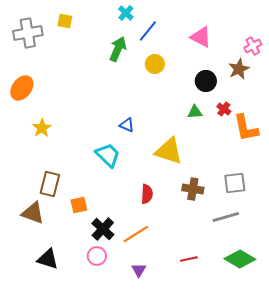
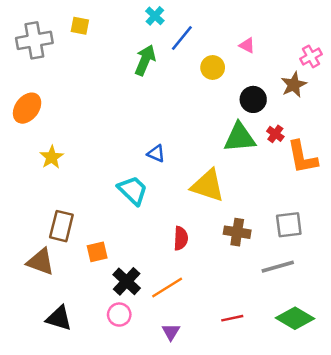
pink triangle: (201, 37) -> (247, 45), size x0.6
yellow circle: (155, 64) -> (213, 67), moved
green triangle: (195, 112) -> (240, 138), size x1.8

